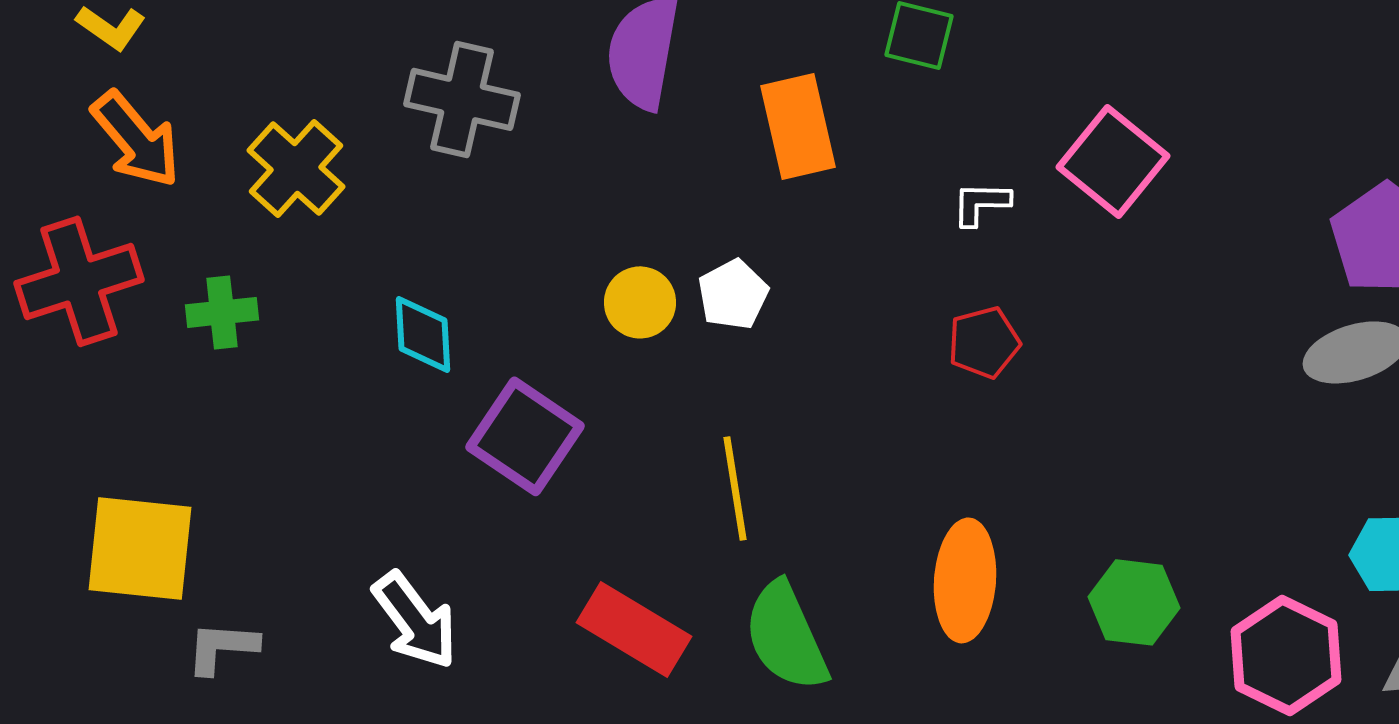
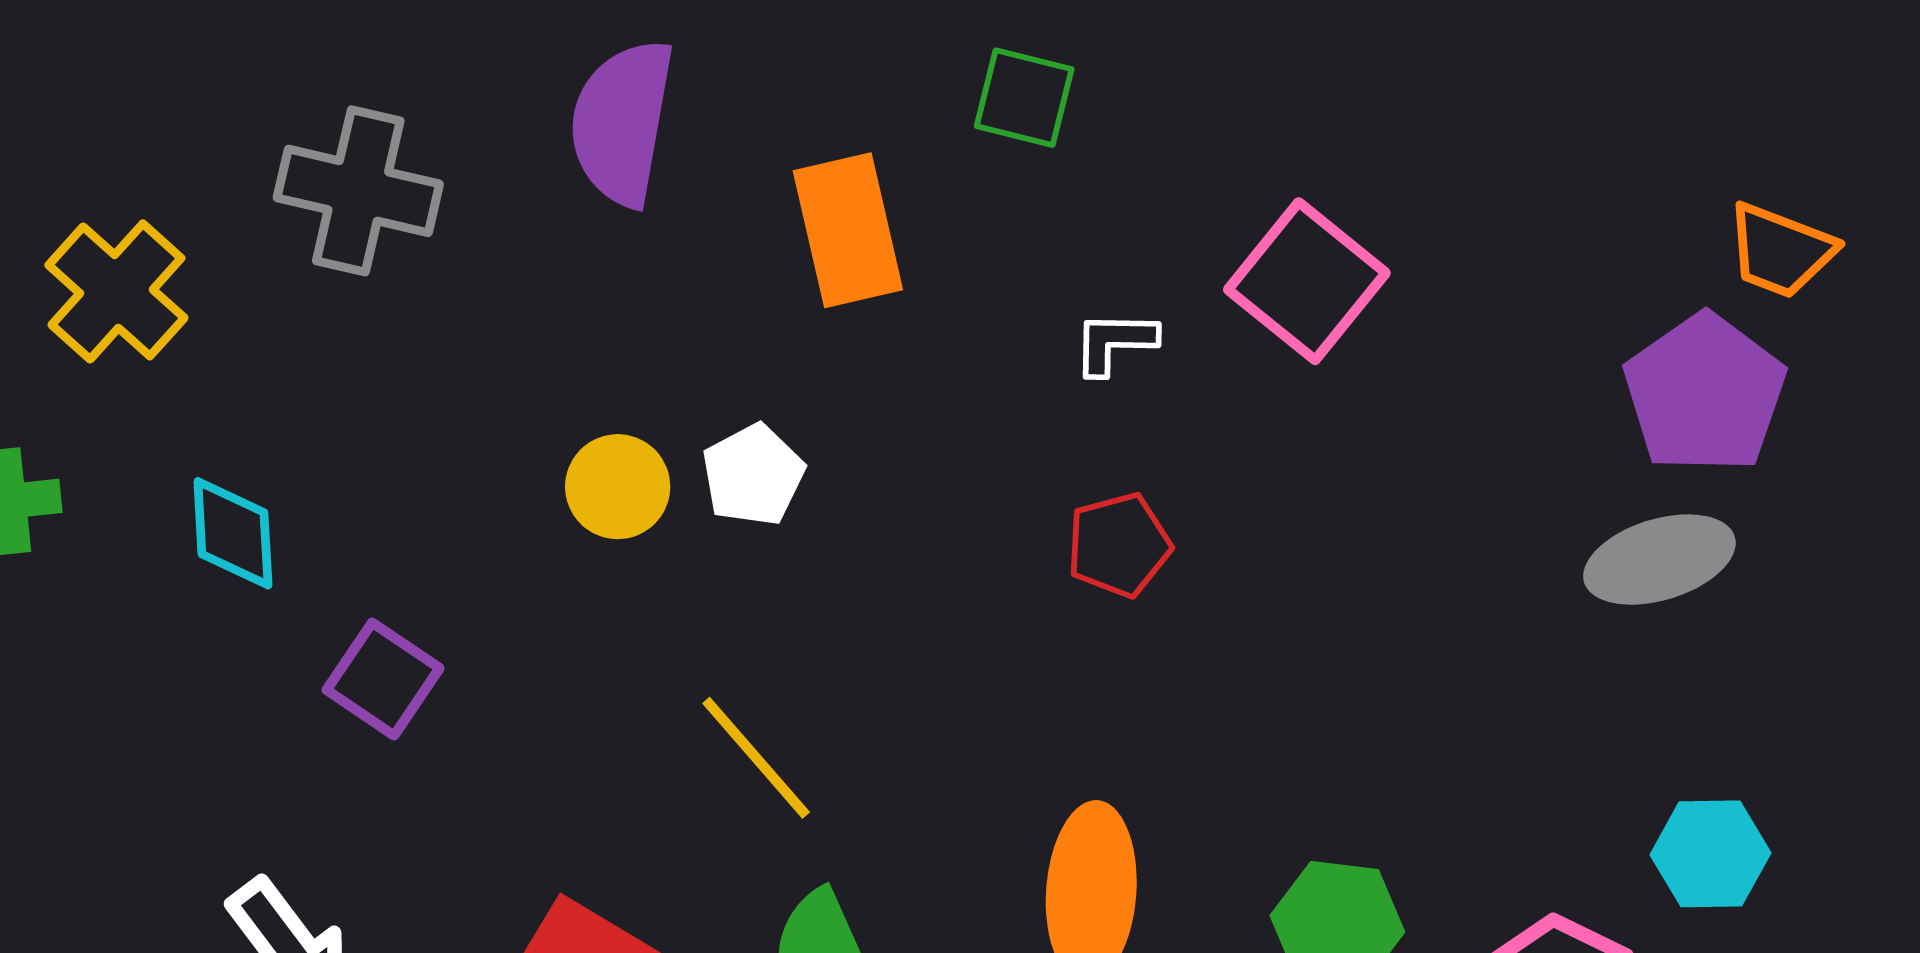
cyan diamond: (423, 334) -> (233, 533), moved
purple square: (525, 436) -> (383, 679), moved, size x0.7
yellow line: (735, 488) -> (756, 758), turned -32

